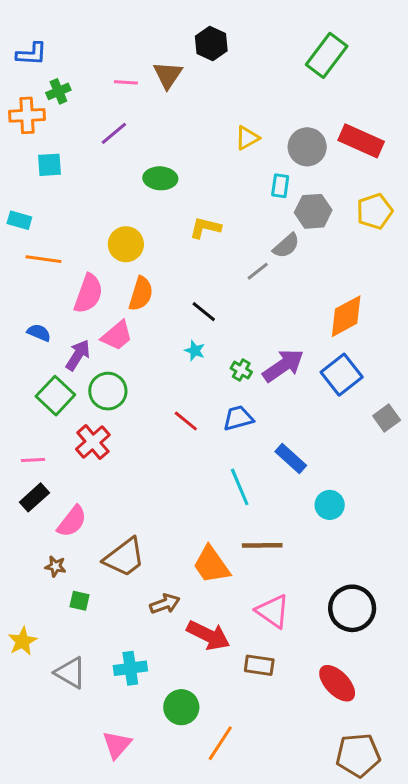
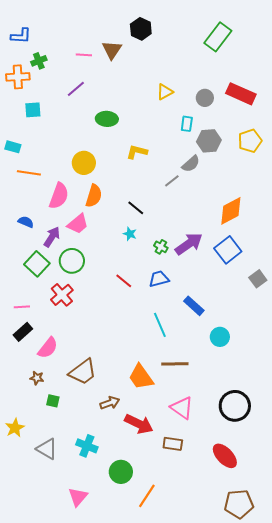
gray circle: (307, 147) -> (205, 98), size x0.7
cyan cross: (130, 668) -> (87, 446), turned 30

